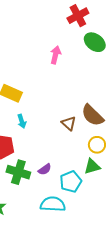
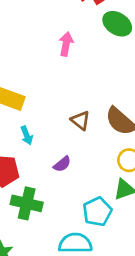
brown triangle: (69, 123) -> (80, 120), moved
purple semicircle: (45, 169) -> (62, 164), moved

